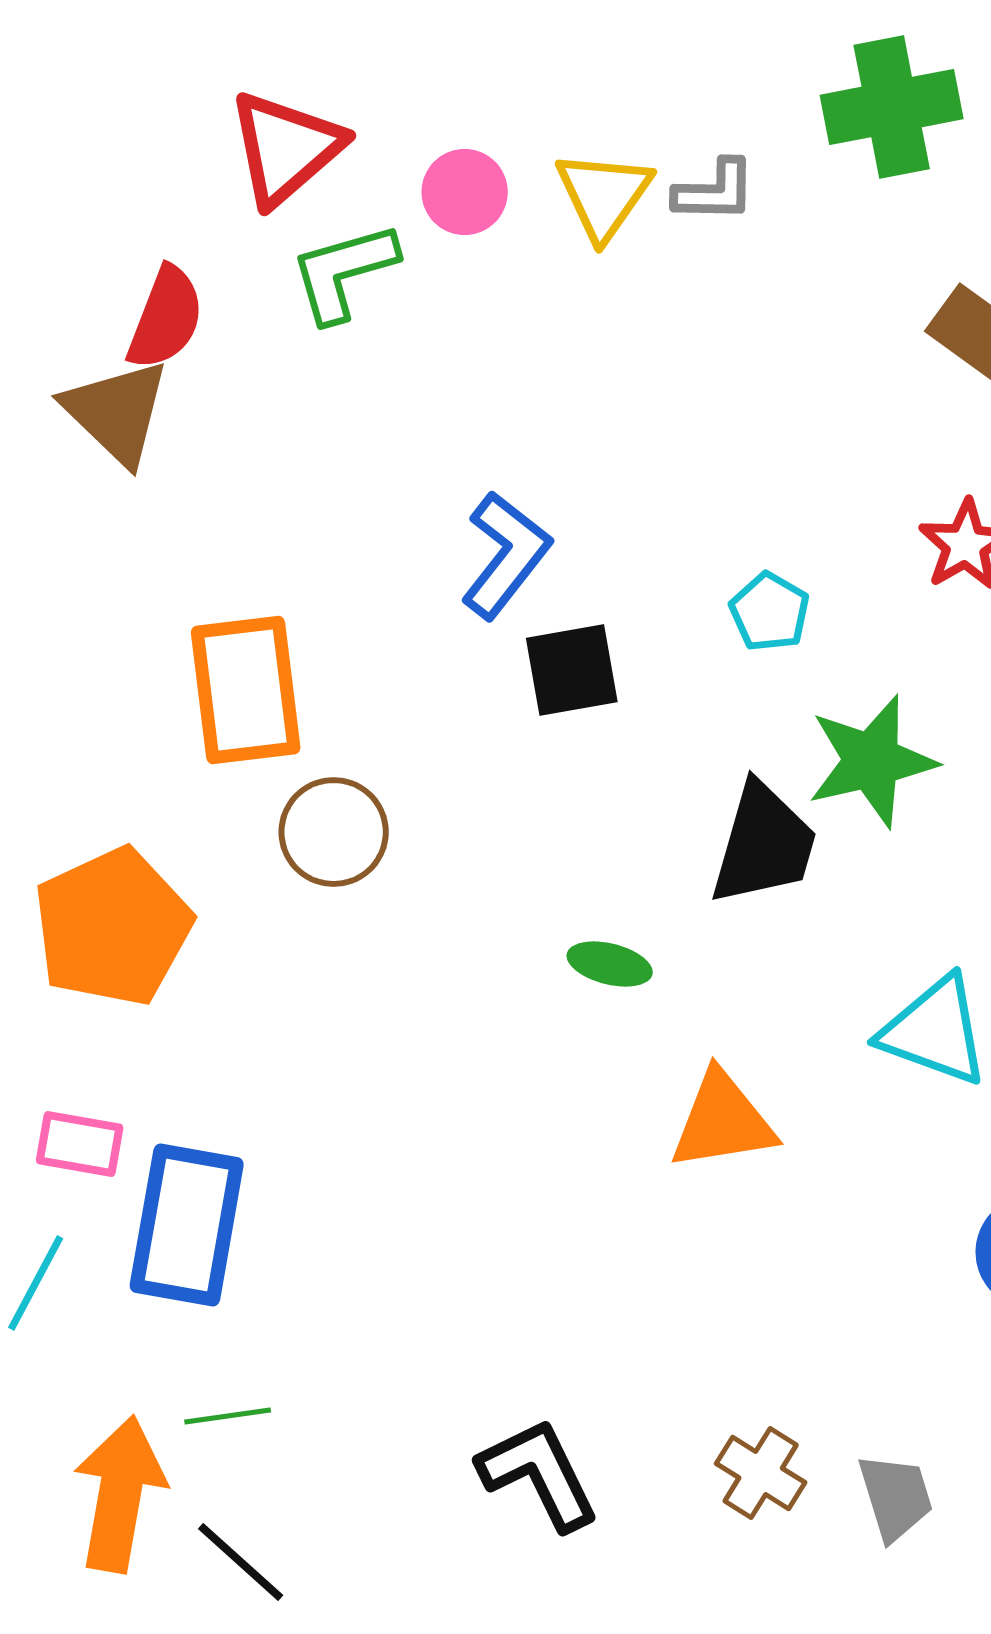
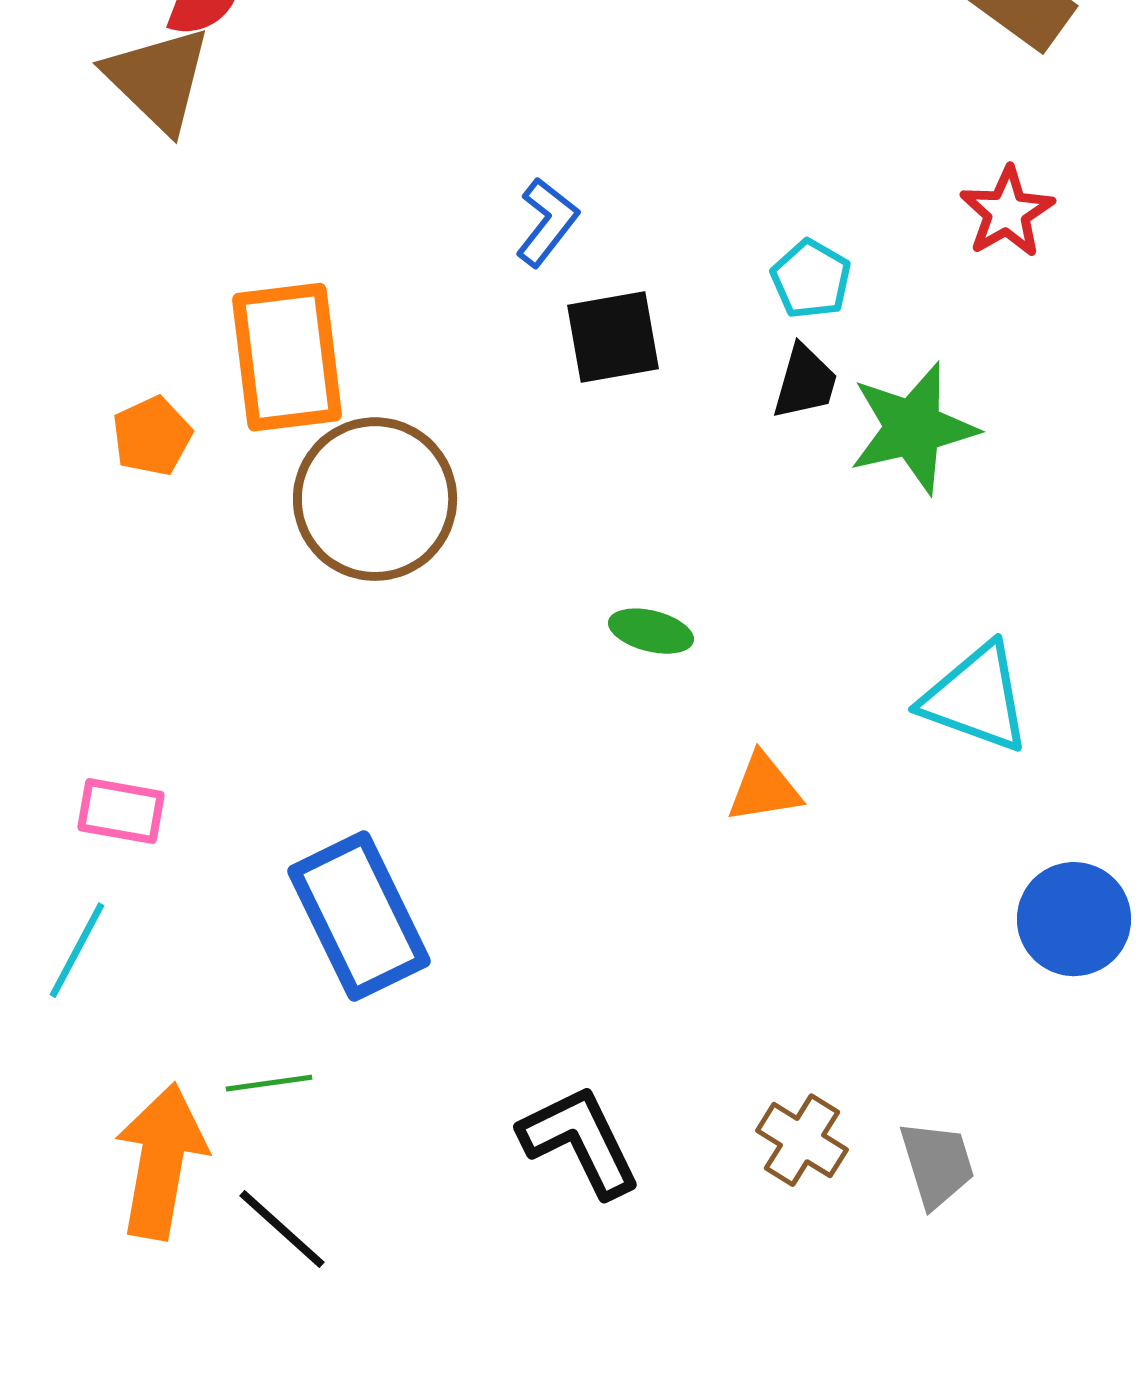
blue L-shape: (506, 555) -> (547, 222), size x0.7
brown circle: (334, 832) -> (375, 499), size x1.5
black trapezoid: (764, 844) -> (805, 382), moved, size x0.6
orange pentagon: (113, 927) -> (152, 436), moved, size x0.5
orange triangle: (723, 1121) -> (764, 788), size x0.7
blue rectangle: (187, 1225) -> (359, 916), moved, turned -36

